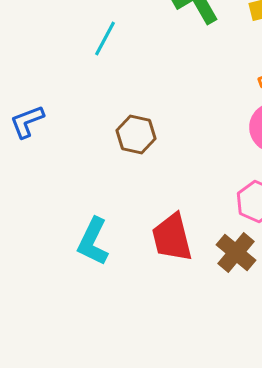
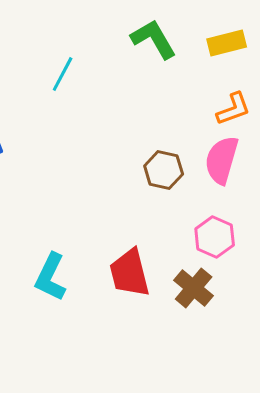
brown hexagon: (136, 134) -> (164, 170), moved

